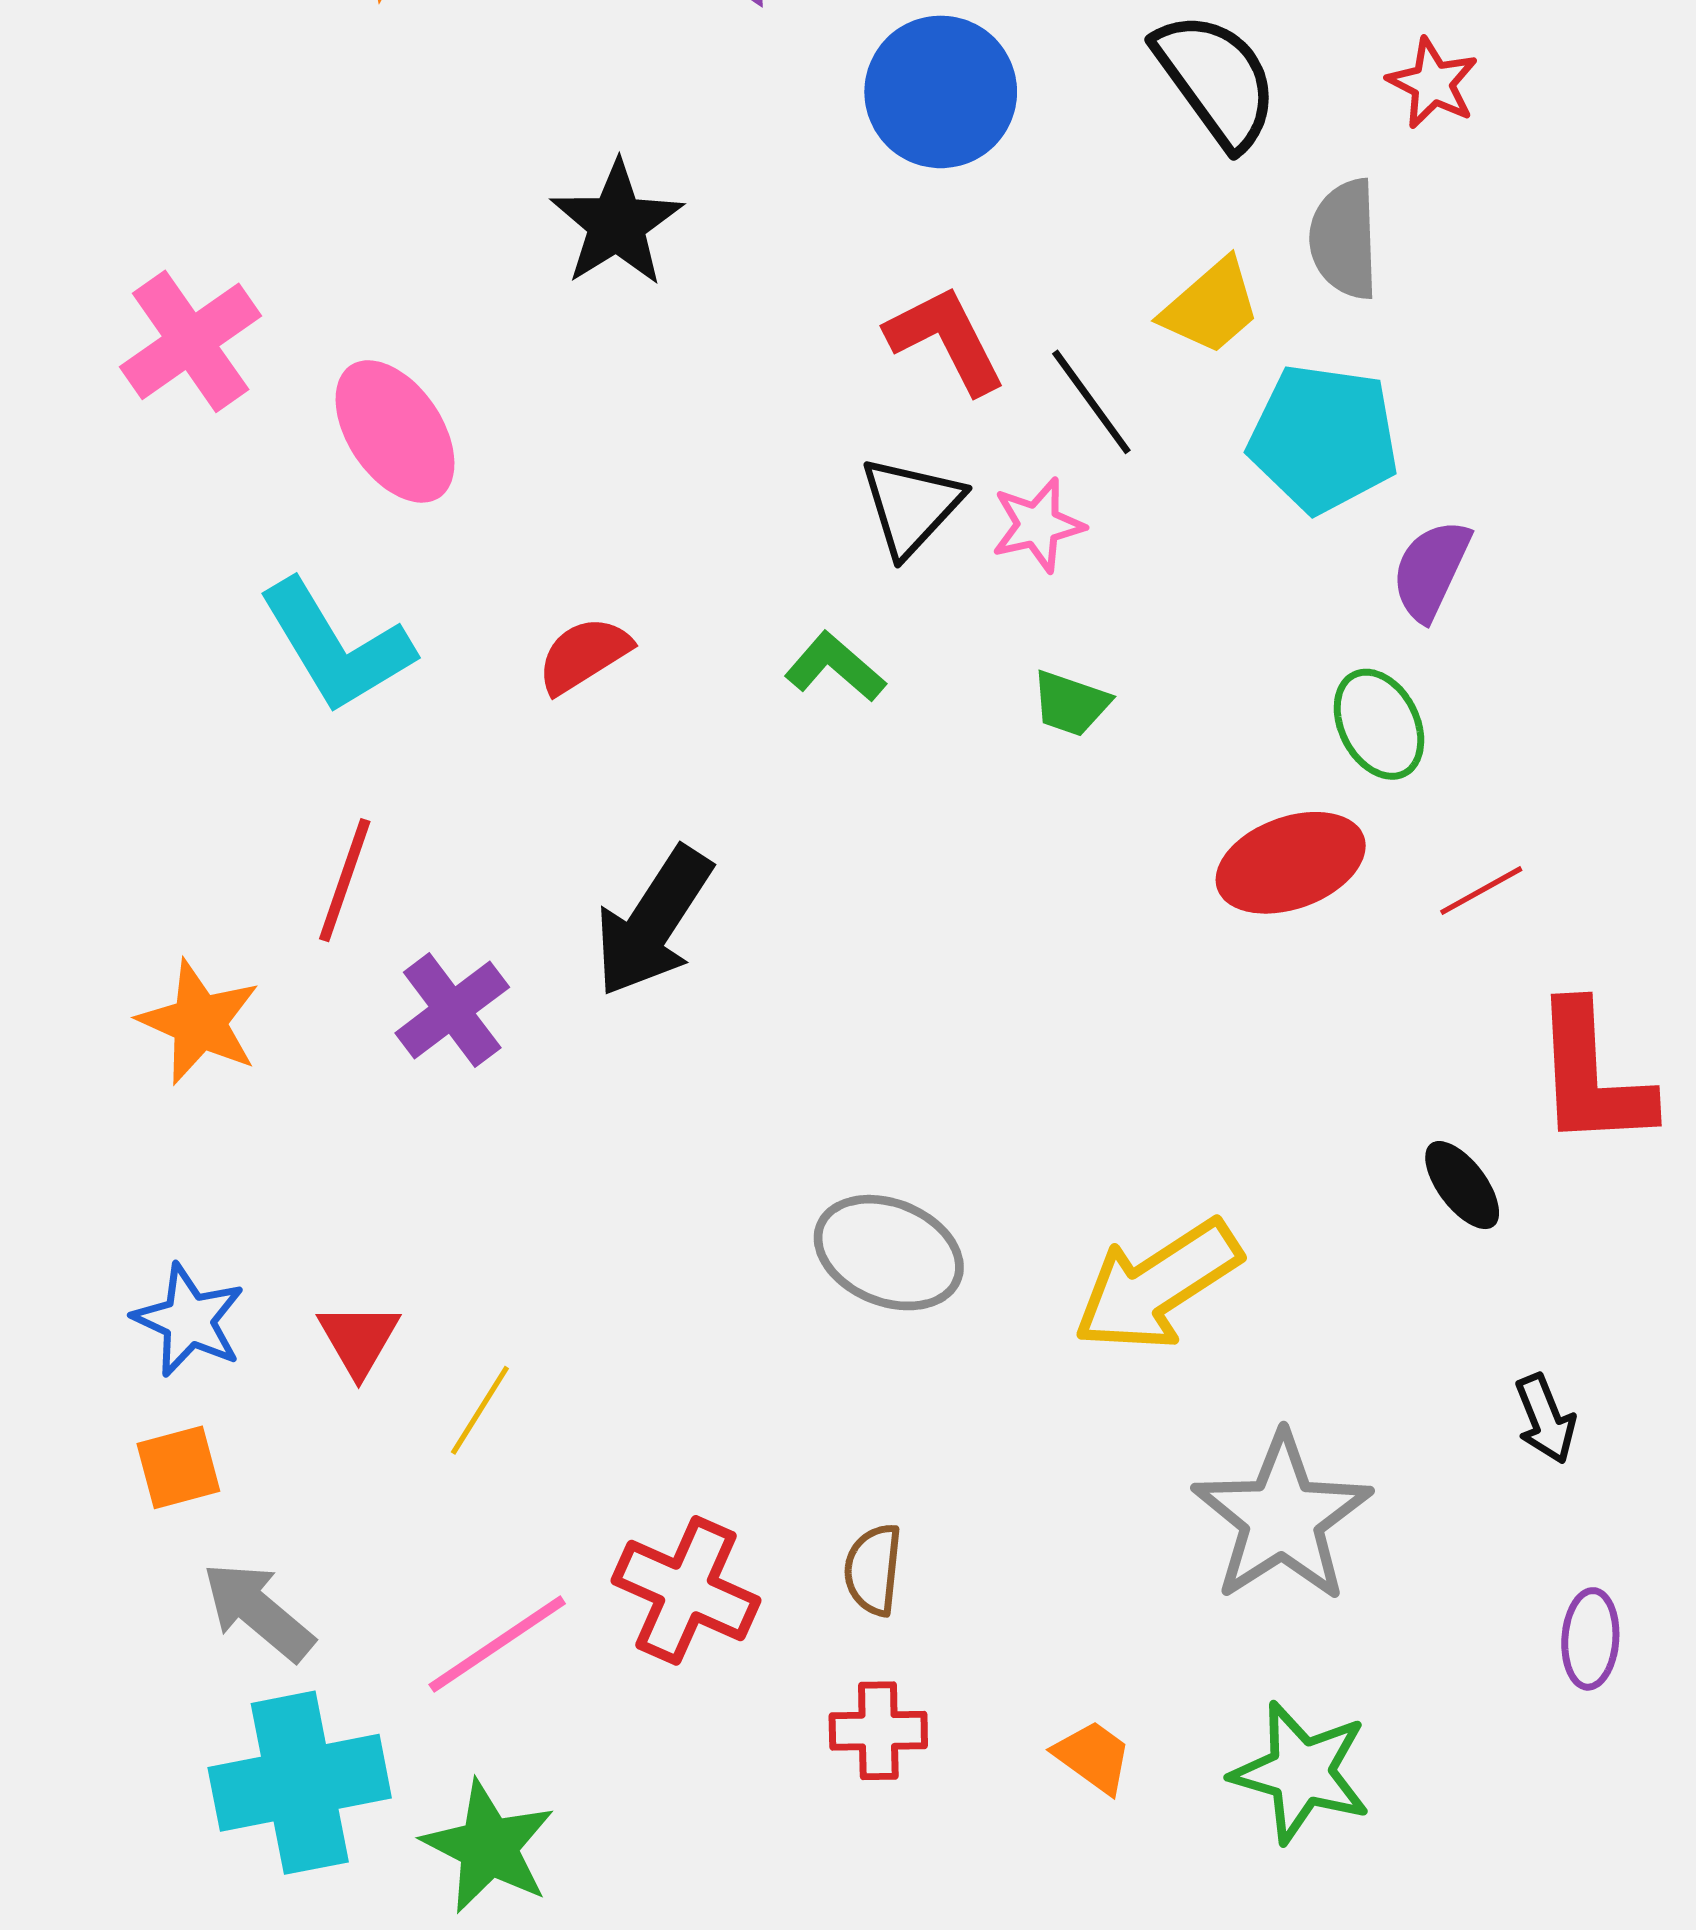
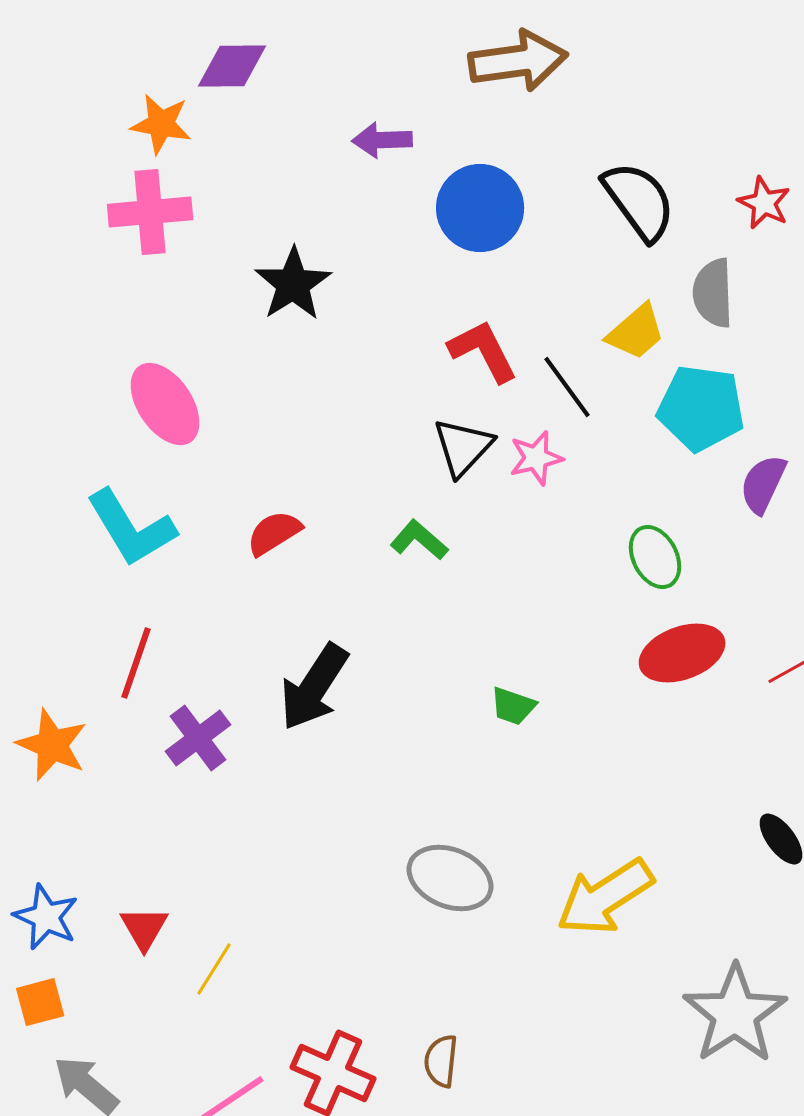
pink cross: (191, 341) -> (150, 212), moved, turned 30
green trapezoid: (1071, 703) -> (513, 706), moved
green ellipse: (1379, 724) -> (655, 557), moved
gray star: (1282, 1518) -> (735, 1014), moved

